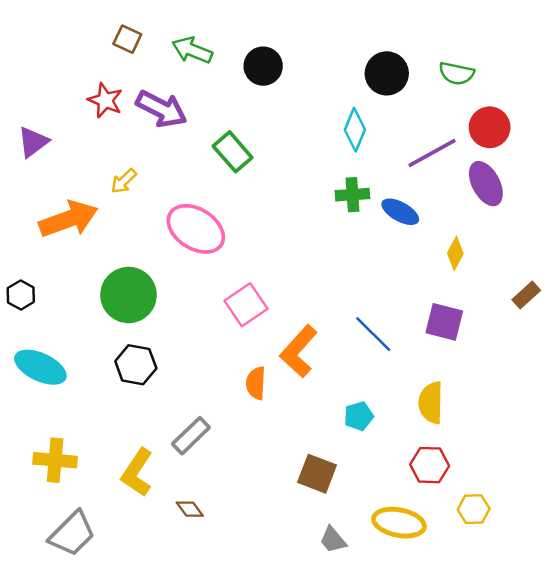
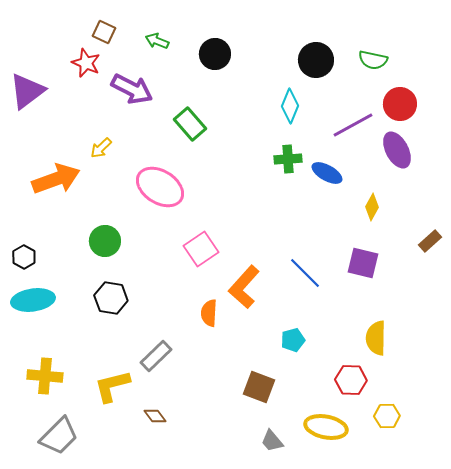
green arrow: (192, 50) -> (157, 41), size x0.7
red star: (105, 100) -> (86, 63), moved
purple triangle: (33, 142) -> (27, 91), moved, size x1.4
black hexagon: (21, 295) -> (24, 257), moved
green circle: (129, 295) -> (105, 241), size x0.7
cyan ellipse: (40, 367) -> (33, 300), turned -33
yellow semicircle: (431, 403) -> (376, 338), moved
yellow L-shape: (137, 472) -> (112, 386), turned 42

